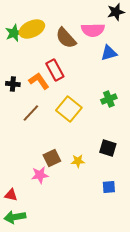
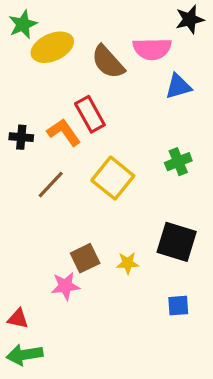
green star: (14, 33) -> (23, 24), moved
black square: (108, 148) -> (177, 242), size x1.4

